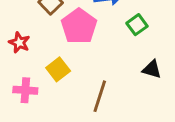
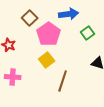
yellow square: (58, 69) -> (47, 60), moved

